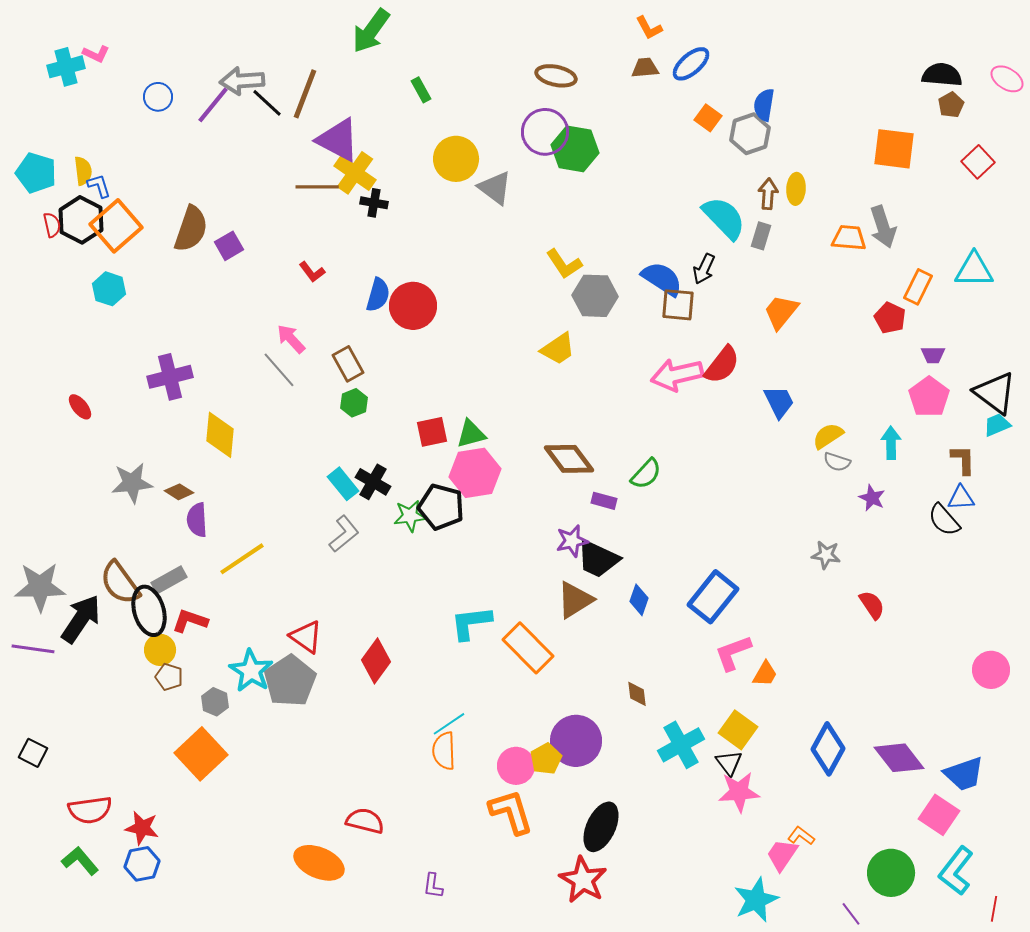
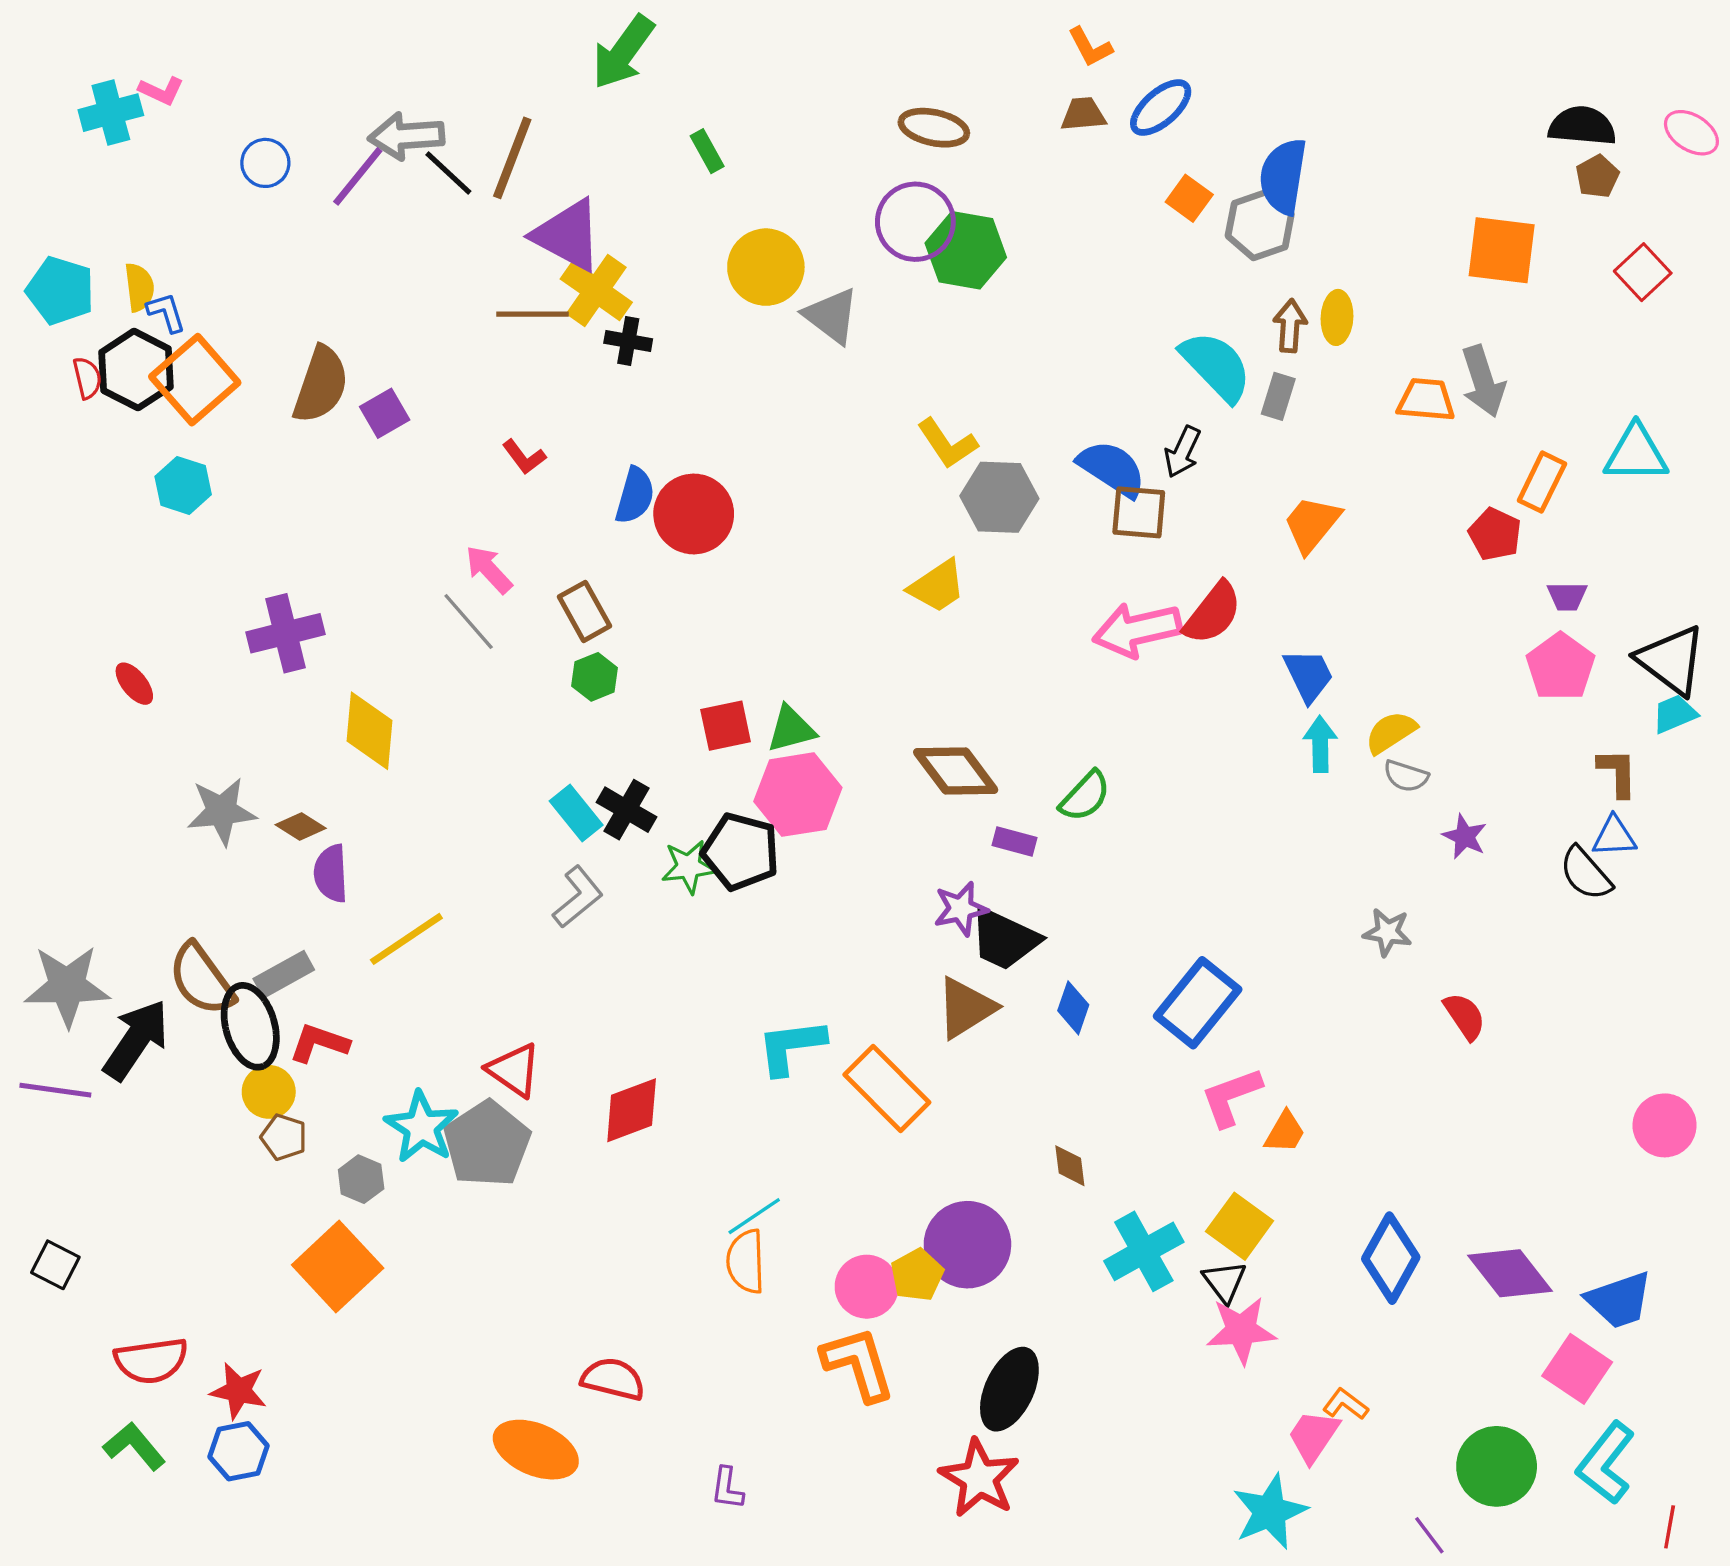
blue semicircle: (764, 105) -> (1283, 176), size x1.4
cyan arrow: (891, 443) -> (1320, 744), moved
red diamond: (376, 661) -> (632, 1110), turned 33

